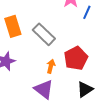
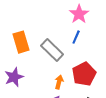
blue line: (87, 12) -> (76, 37), moved

